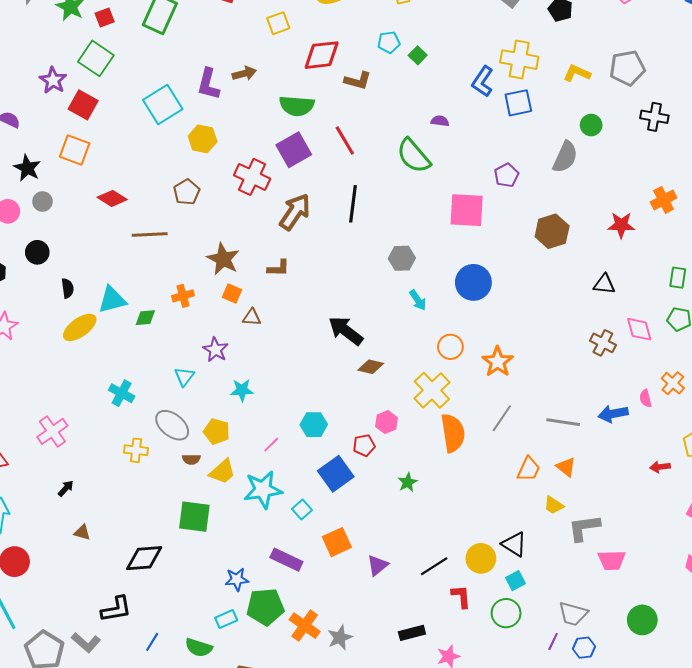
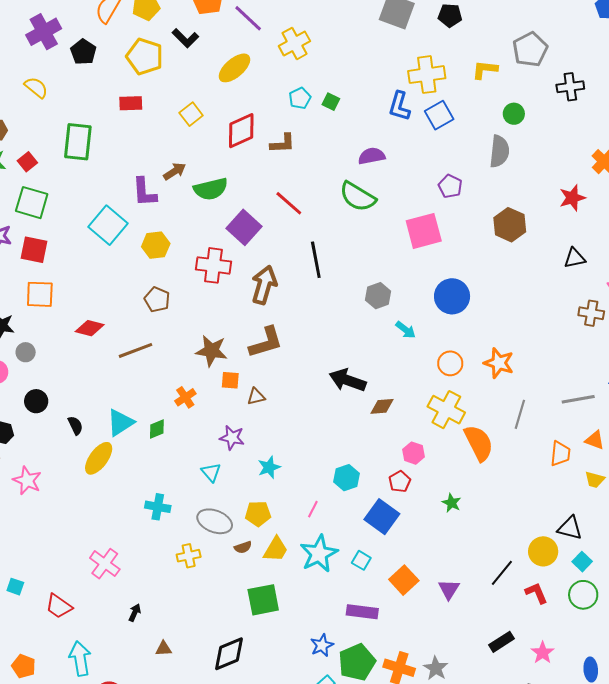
green semicircle: (297, 106) -> (211, 189), moved
purple semicircle: (440, 121) -> (372, 156), size x1.5
brown L-shape: (278, 268) -> (266, 342), size x1.6

